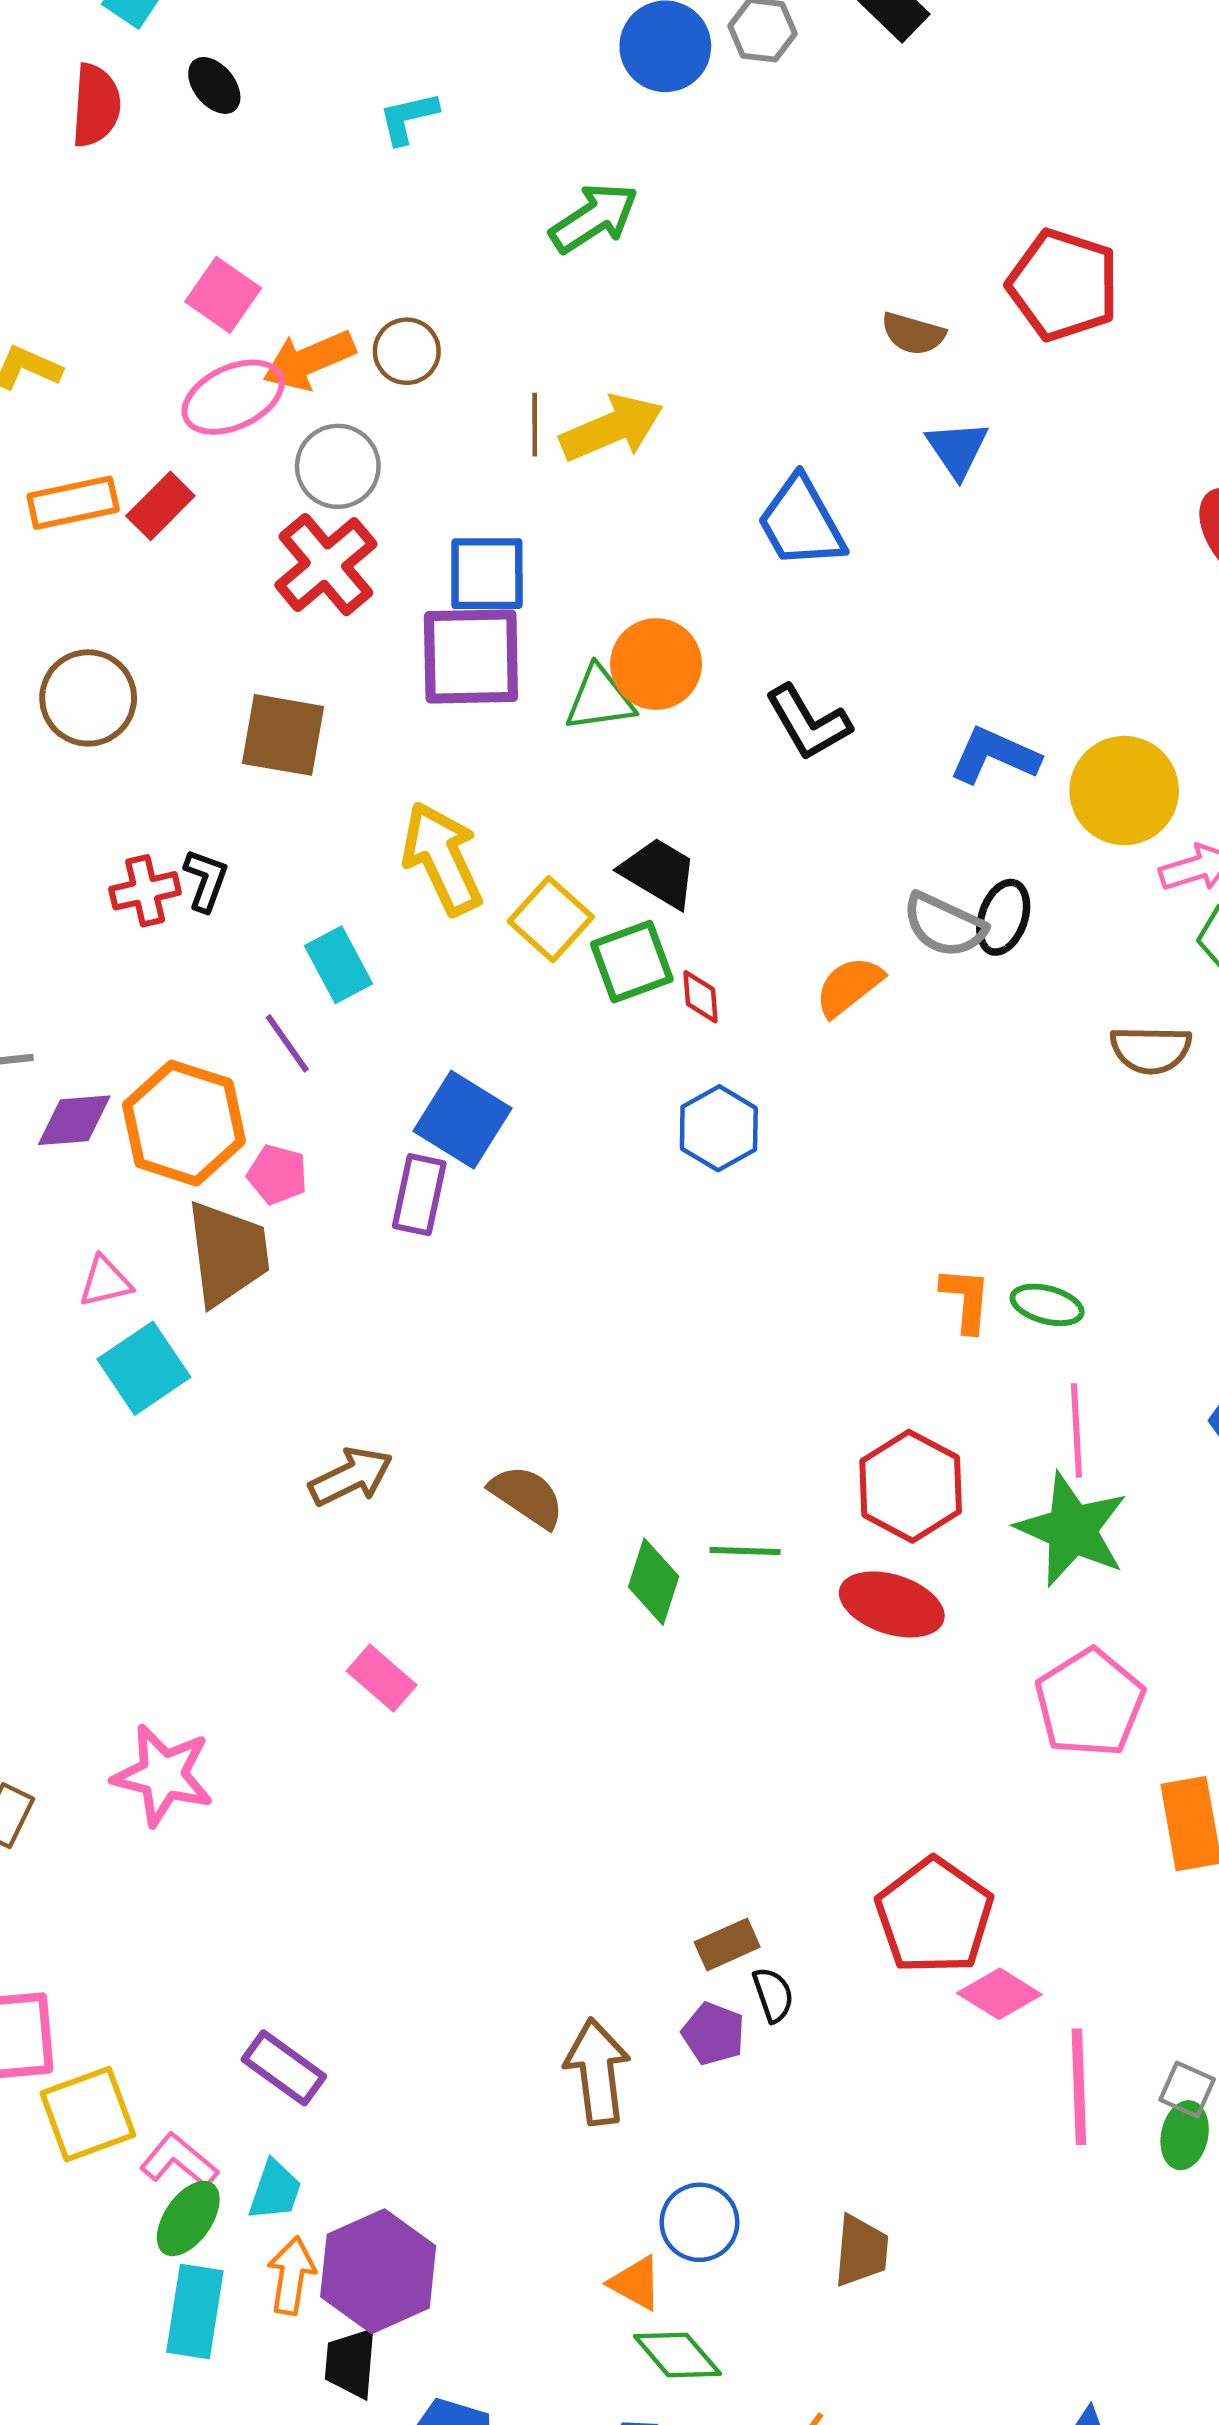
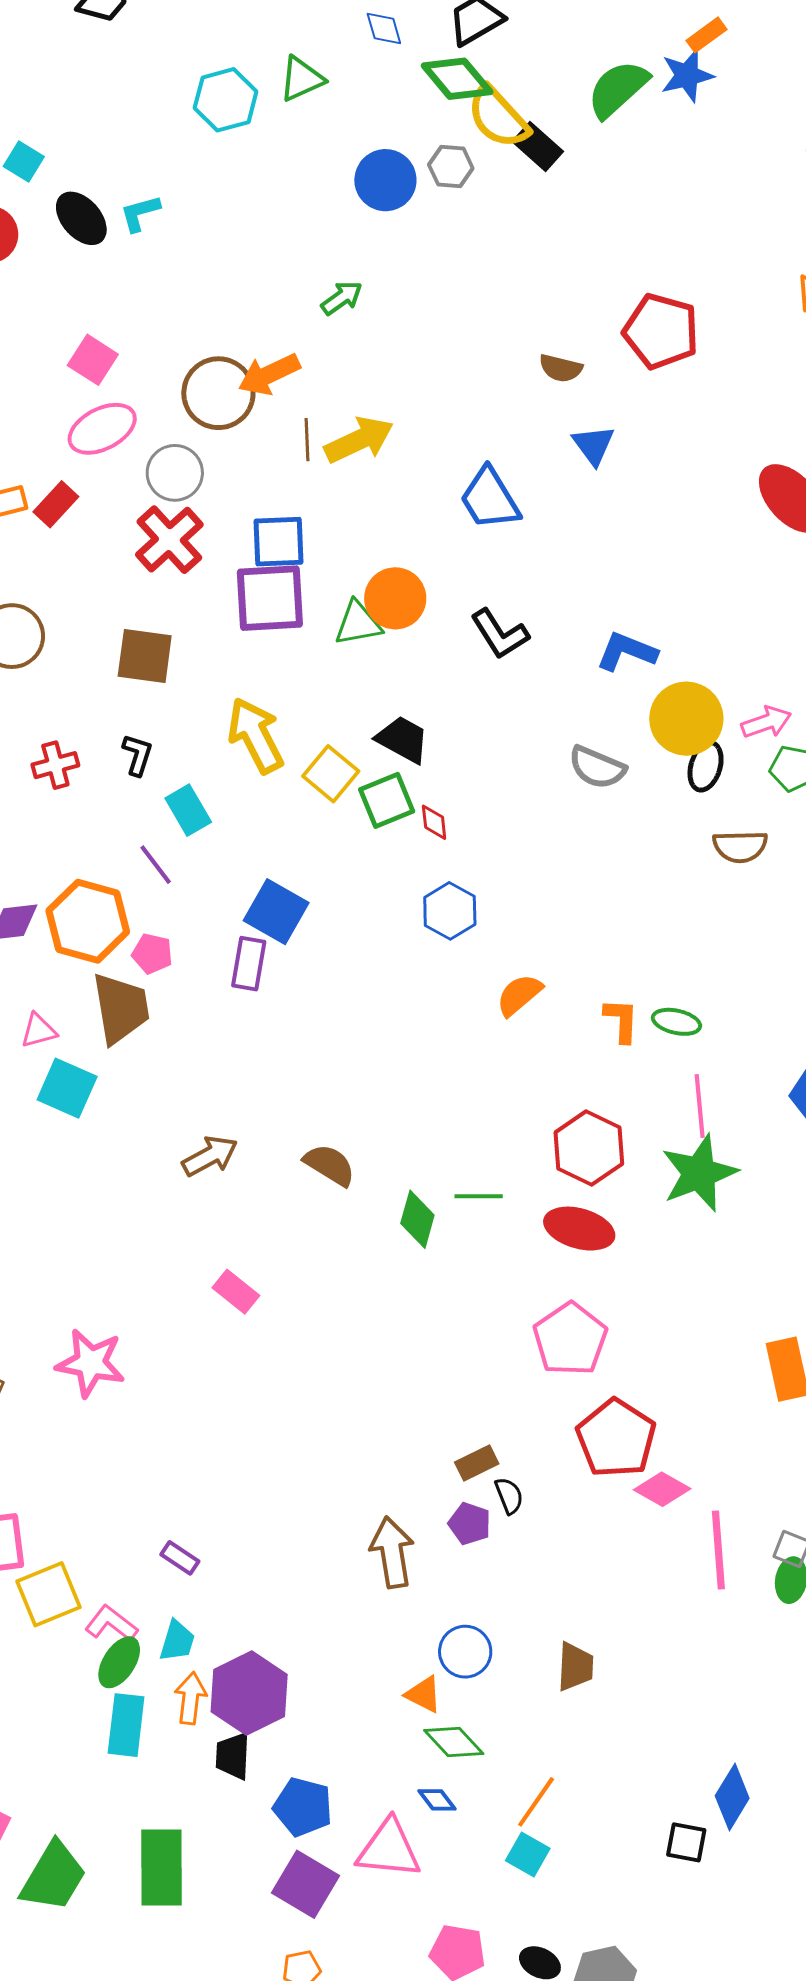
black ellipse: (214, 85) -> (81, 218), size x1.4
cyan L-shape: (408, 118) -> (140, 213), moved
green arrow: (594, 218) -> (342, 298), size x0.7
brown circle: (407, 351) -> (218, 393), size x1.6
orange arrow: (309, 360) -> (269, 374), moved
yellow circle: (1124, 791) -> (686, 719), moved
black L-shape: (206, 880) -> (138, 755), moved
black ellipse: (1003, 917) -> (706, 766), moved
orange semicircle: (849, 986) -> (519, 995), moved
cyan square: (144, 1368) -> (67, 1088), turned -30
green star: (1072, 1530) -> (699, 1173), turned 30
pink pentagon: (1090, 1703) -> (570, 1339), moved
purple rectangle: (284, 2068) -> (180, 1558), size x0.7

